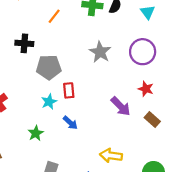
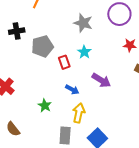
cyan star: (49, 102) -> (84, 52), moved
purple arrow: (121, 106) -> (101, 80), moved
yellow arrow: (111, 156) -> (79, 113), moved, turned 108

